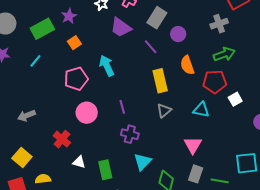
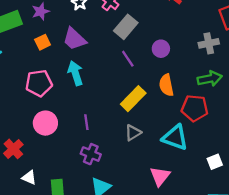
gray rectangle: (157, 18) -> (126, 27), moved
purple trapezoid: (121, 27) -> (74, 39), moved
yellow rectangle: (160, 81) -> (133, 99), turned 50
white square: (235, 99) -> (215, 162), moved
cyan triangle: (201, 110) -> (175, 138), size x1.4

